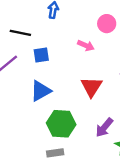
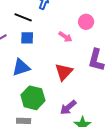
black line: (20, 33) -> (23, 17), moved

